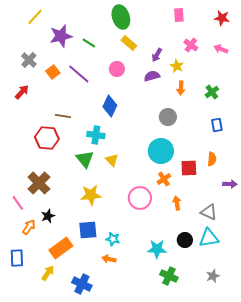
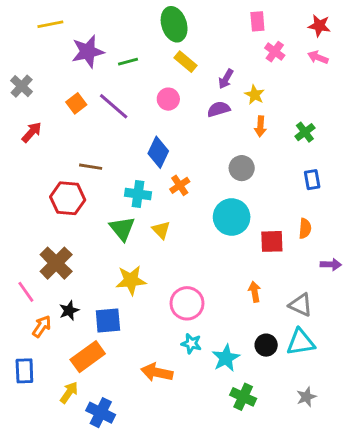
yellow line: (35, 17) -> (50, 24), turned 36
green line: (89, 43) -> (128, 62), turned -48
pink cross: (191, 45) -> (275, 52), moved
pink arrow: (221, 49) -> (318, 57), moved
gray cross: (29, 60) -> (22, 86), moved
orange cross: (164, 179) -> (180, 185), moved
pink circle: (140, 198) -> (187, 303), moved
blue square: (88, 230) -> (108, 321), moved
cyan star: (113, 239) -> (191, 344), moved
cyan star: (157, 249) -> (226, 358), turned -30
orange arrow: (109, 259) -> (157, 372), size x1.5
blue cross: (82, 284) -> (101, 413), moved

